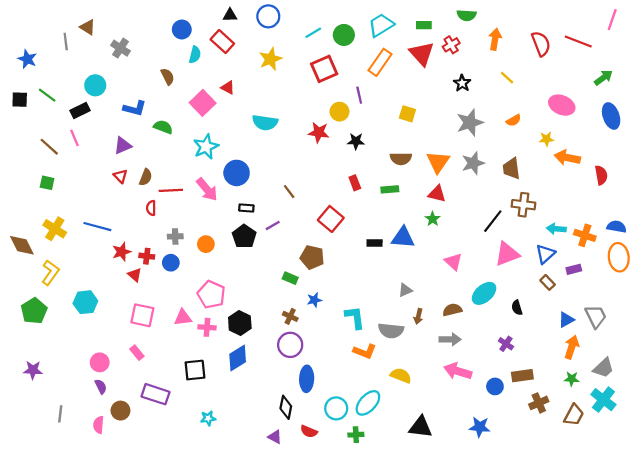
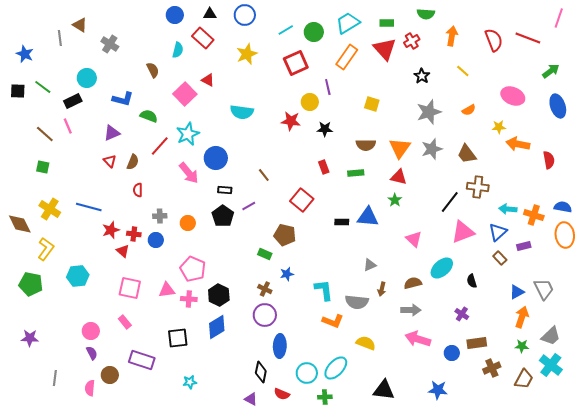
blue circle: (182, 29) -> (175, 15), moved
brown trapezoid: (511, 169) -> (467, 154), turned -30
red line: (171, 190) -> (160, 146), moved, turned -45
green pentagon: (34, 311) -> (31, 284), turned -30

